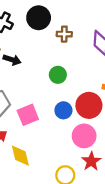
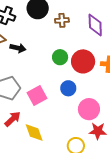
red circle: (89, 105) -> (83, 61), moved
red star: (91, 161) -> (98, 131), turned -30

